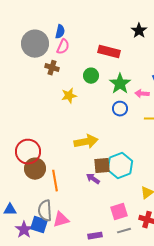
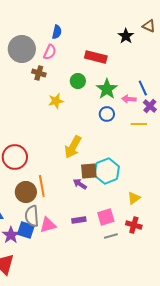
blue semicircle: (60, 32) -> (57, 32), moved
yellow arrow: (86, 142) -> (73, 147), turned 130
brown circle: (35, 169) -> (26, 192), moved
purple rectangle: (95, 236) -> (79, 220), moved

